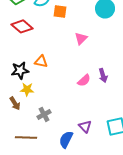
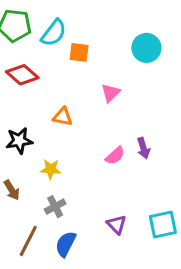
orange triangle: (41, 61) -> (63, 117), moved
yellow star: (27, 89) -> (51, 169), moved
brown line: (26, 137) -> (28, 241), turned -65
blue semicircle: (66, 139) -> (66, 244), moved

